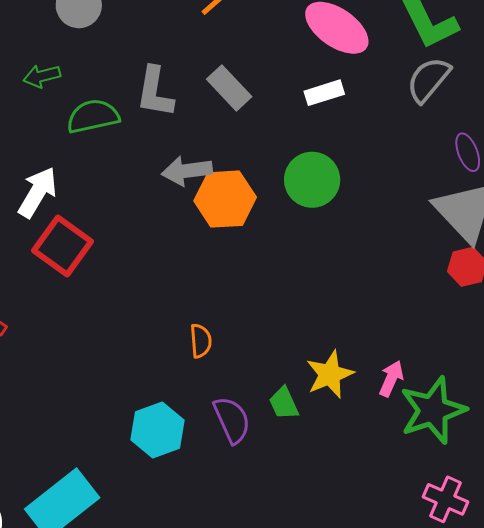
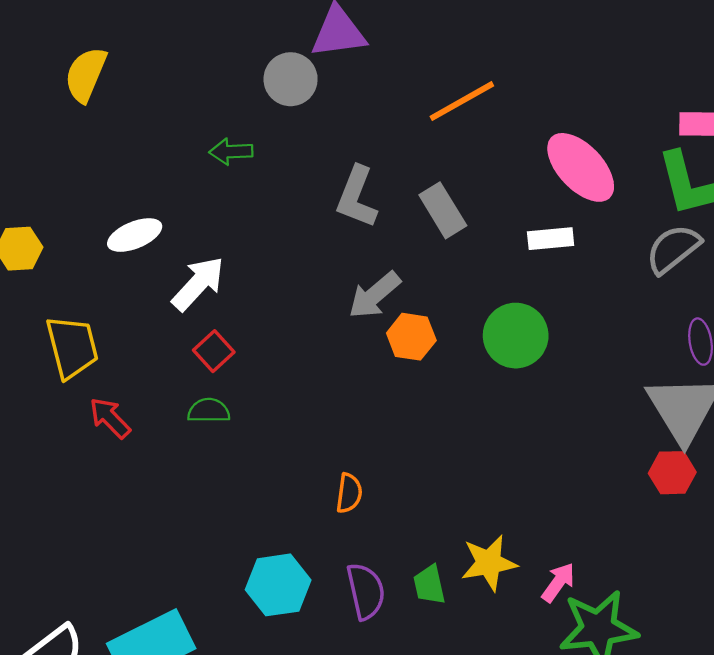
green semicircle: (93, 116) -> (209, 411), moved, size x0.7
gray arrow: (187, 171) -> (375, 295), turned -45
orange hexagon: (225, 199) -> (411, 337), size x0.7
red square: (63, 246) -> (214, 351), size x0.6

